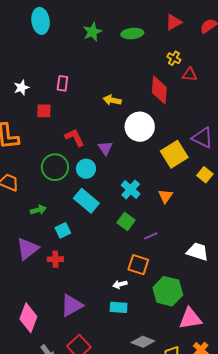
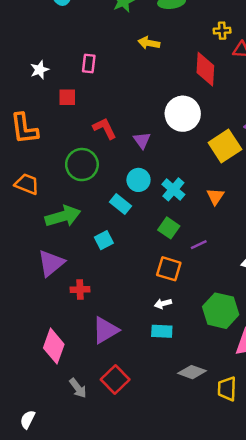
yellow cross: (174, 58) -> (222, 31), turned -32
yellow arrow: (112, 100) -> (149, 43), moved
cyan circle: (86, 169) -> (138, 180), moved
cyan rectangle: (86, 201) -> (121, 204), size x0.7
green arrow: (38, 210) -> (63, 216), size x1.8
cyan square: (63, 230) -> (104, 240), moved
red cross: (55, 259) -> (80, 290), moved
orange square: (138, 265) -> (169, 269), moved

